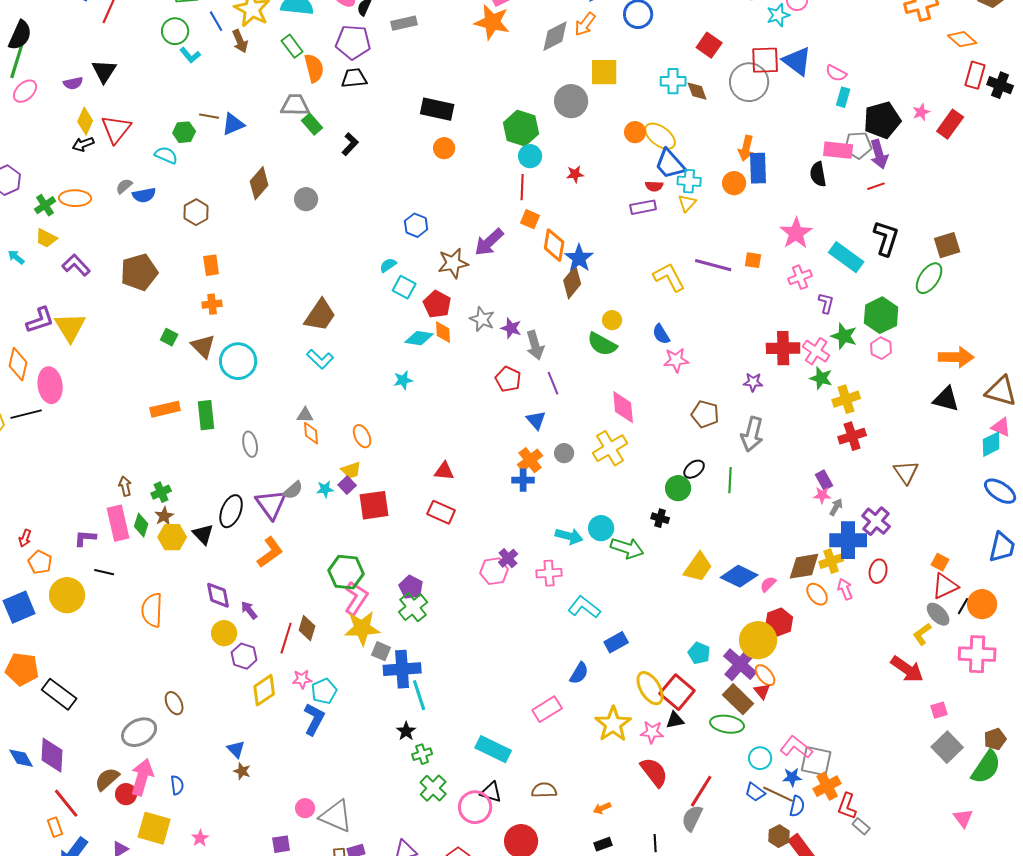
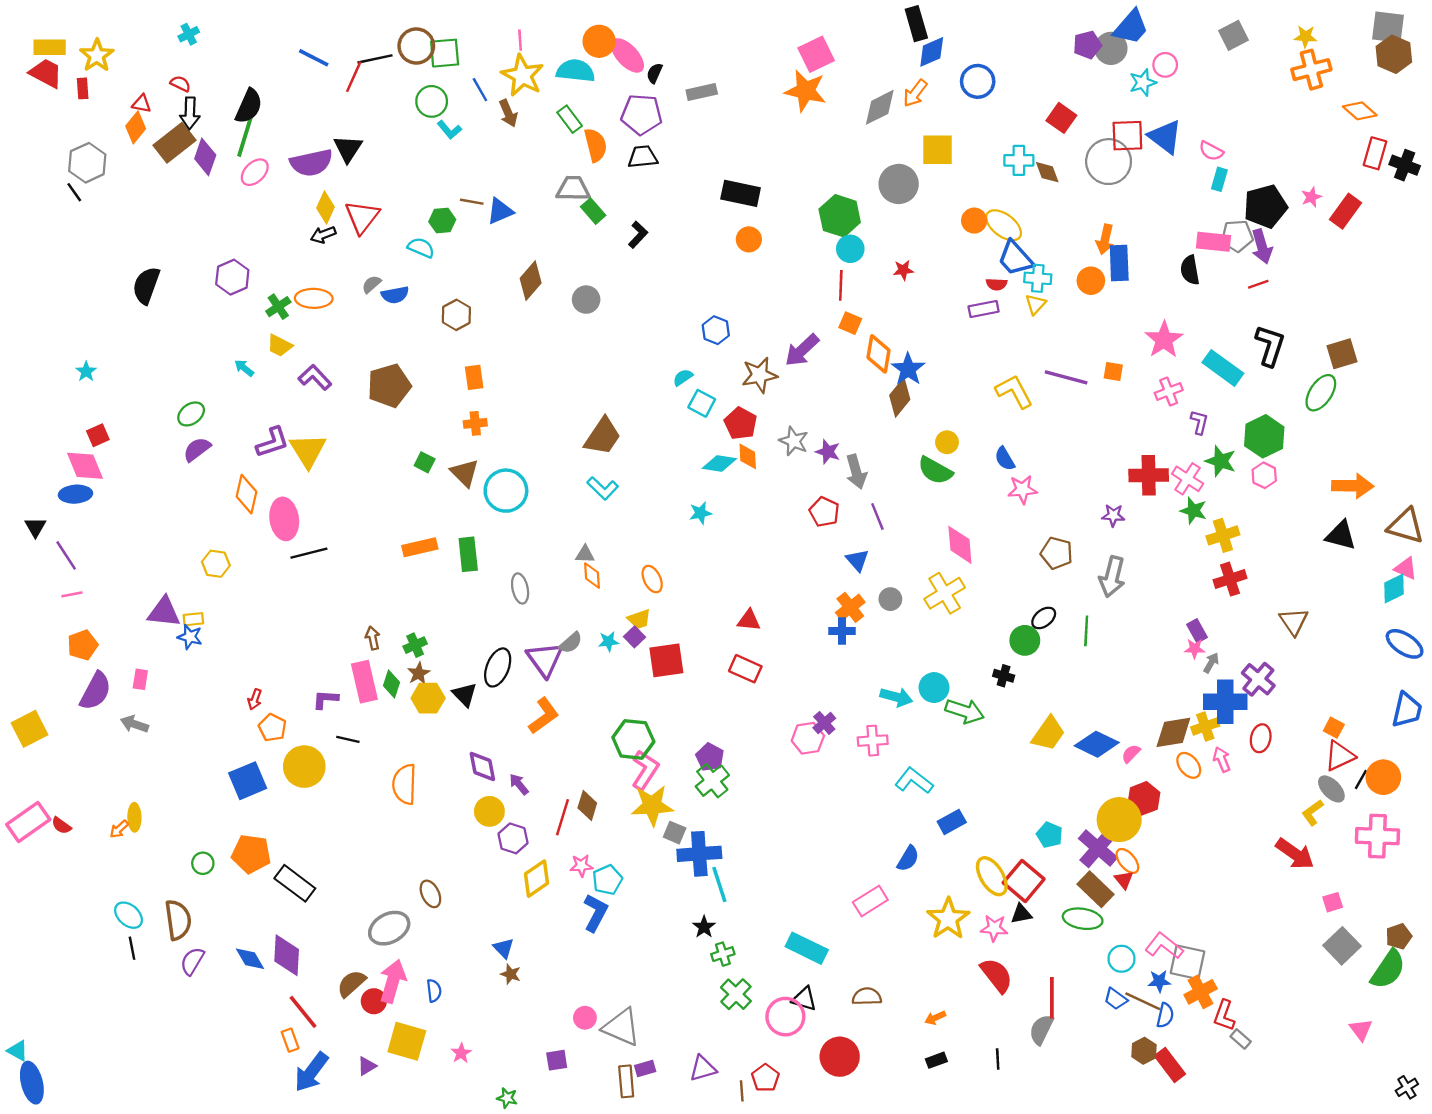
purple semicircle: (73, 83) -> (311, 163), size x1.8
black line: (26, 414) -> (309, 553), moved
red line: (701, 791) -> (1052, 998), turned -32

